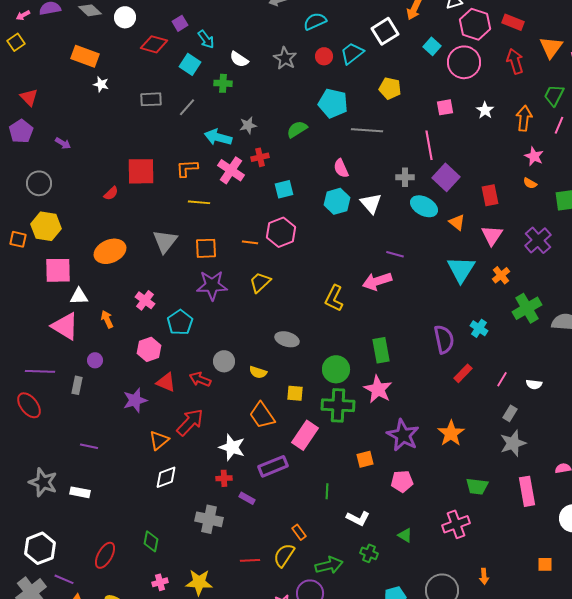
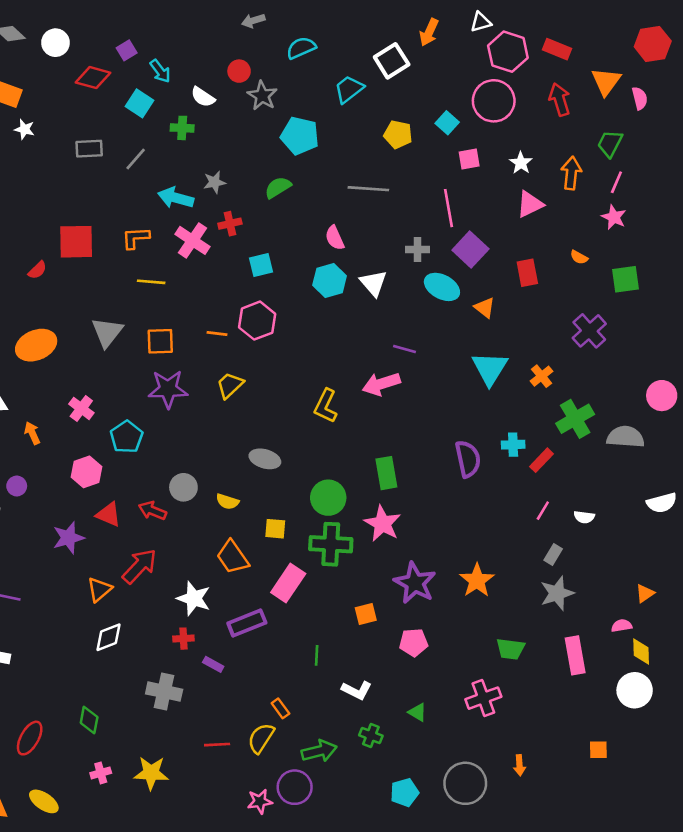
cyan square: (432, 46) -> (447, 123), moved
red circle: (324, 56) -> (239, 71), moved
cyan pentagon: (333, 103) -> (300, 136), moved
pink star: (534, 156) -> (614, 217), moved
pink triangle: (492, 235) -> (530, 204), moved, turned 30
cyan cross: (479, 328) -> (513, 445), turned -36
red rectangle: (463, 373) -> (542, 460), moved

